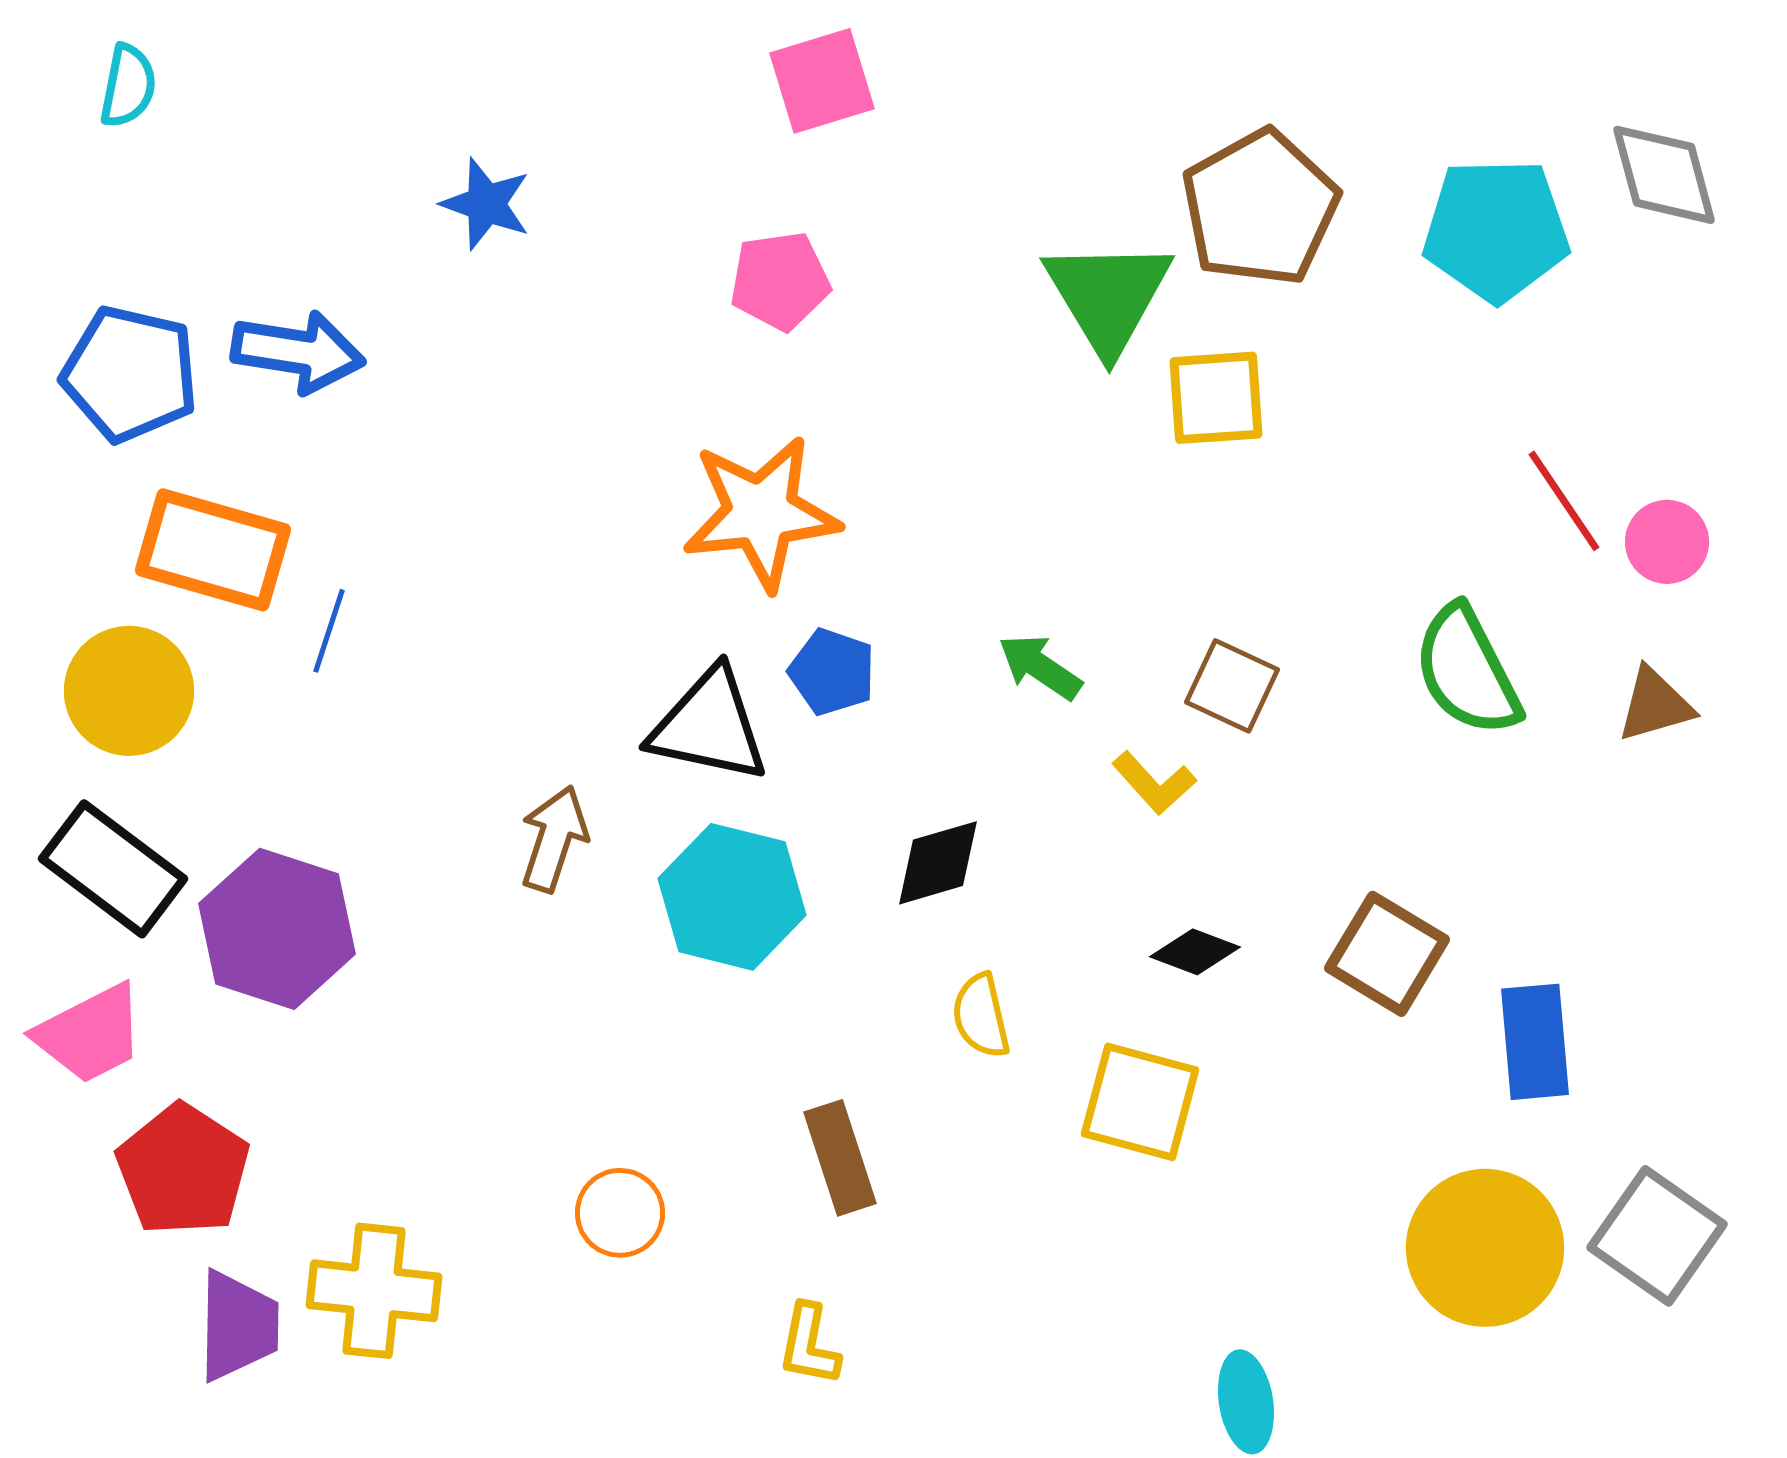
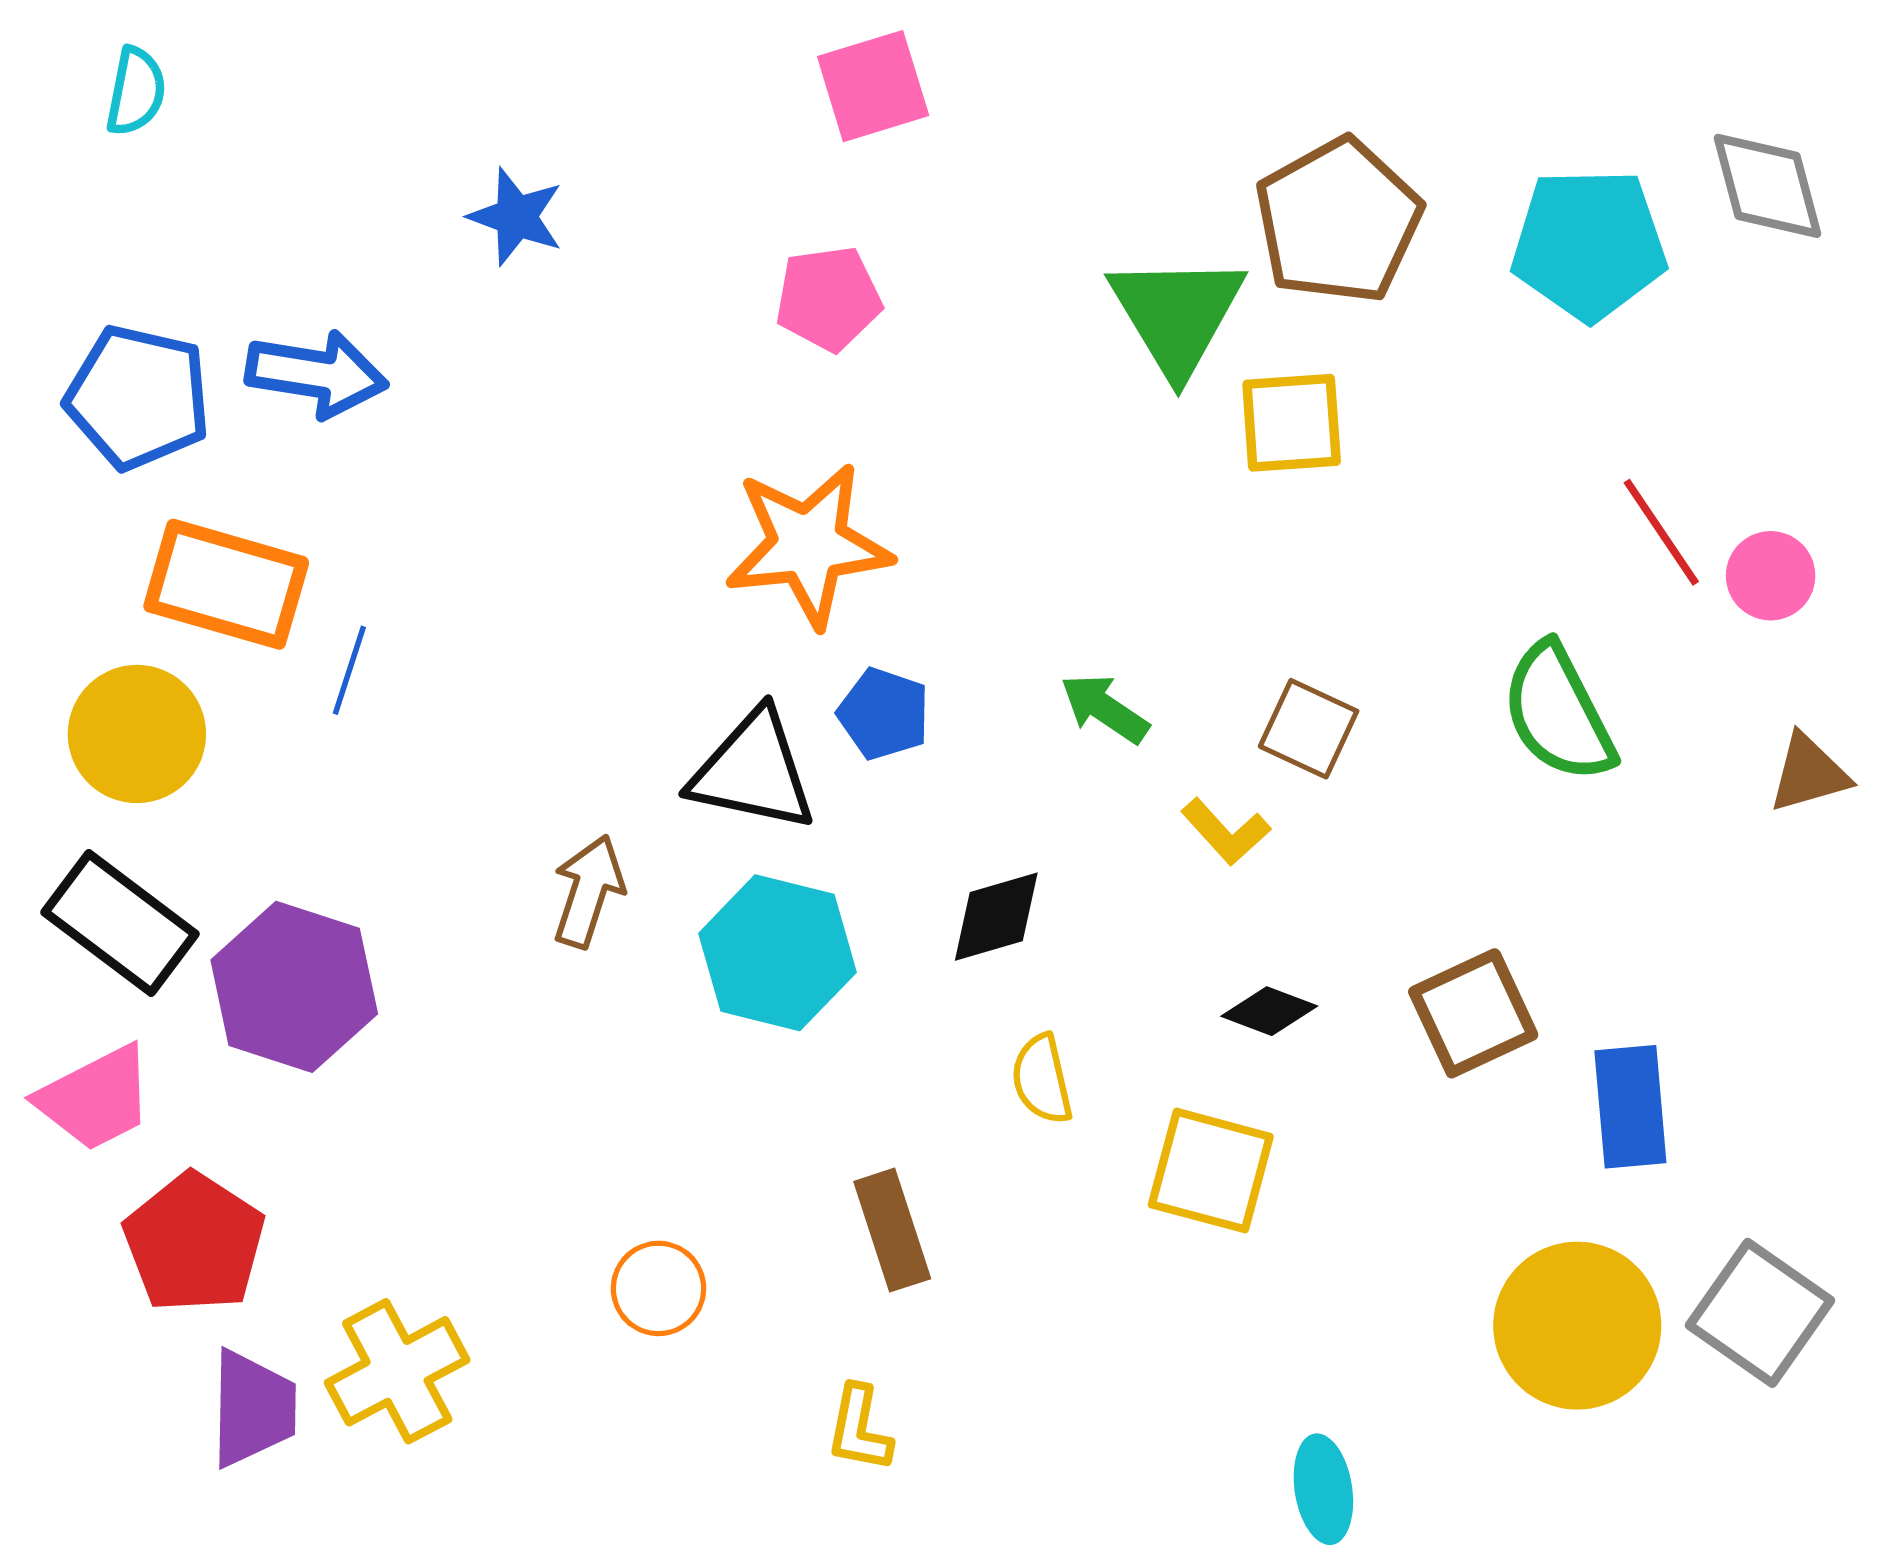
brown triangle: (1655, 705) -> (1809, 773), moved
brown square: (1387, 954) -> (1473, 1013), turned 34
yellow cross: (374, 1291) -> (397, 1371), turned -34

